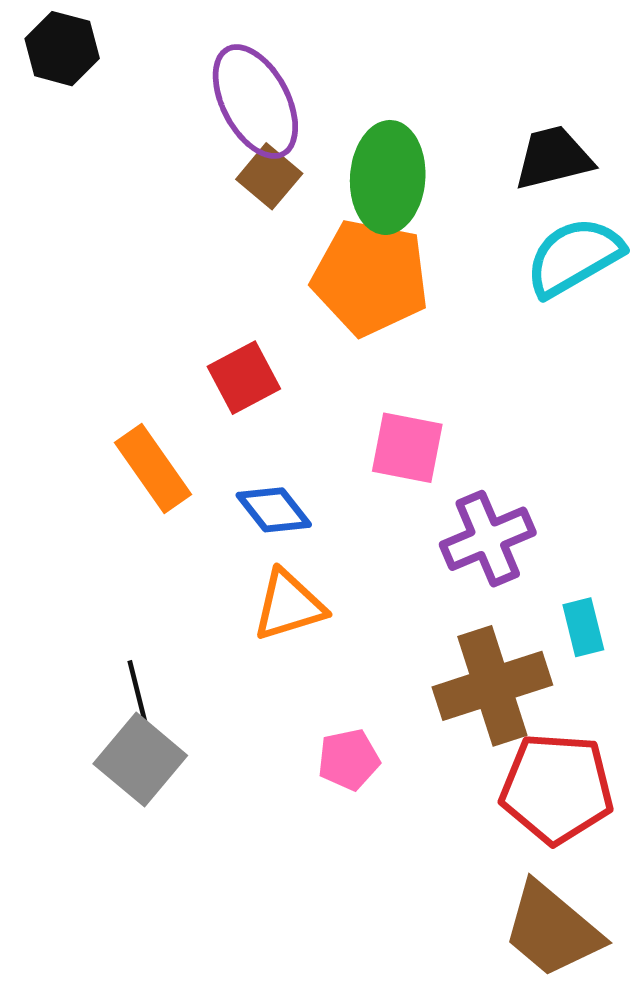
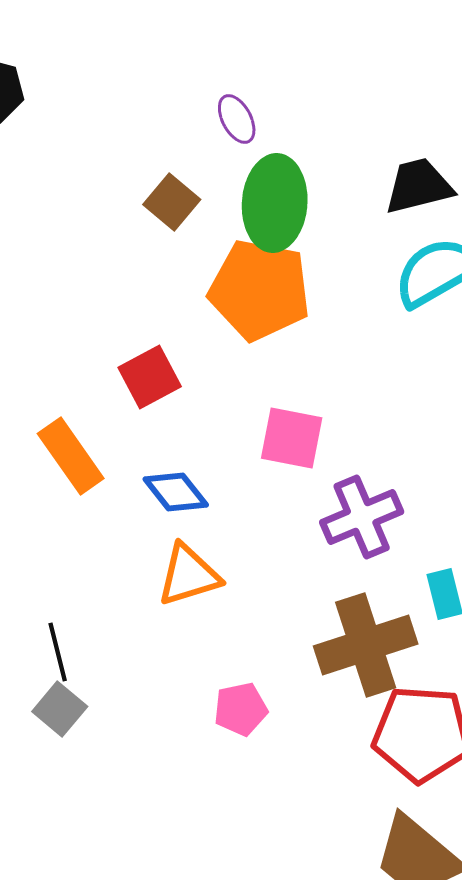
purple ellipse: (255, 102) -> (237, 119), moved, size x0.5
gray square: (140, 760) -> (60, 709), size x0.7

